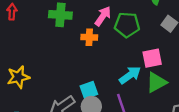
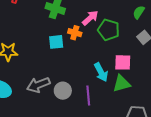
cyan arrow: (130, 75) -> (101, 72), turned 84
cyan square: (89, 90) -> (56, 42), moved

